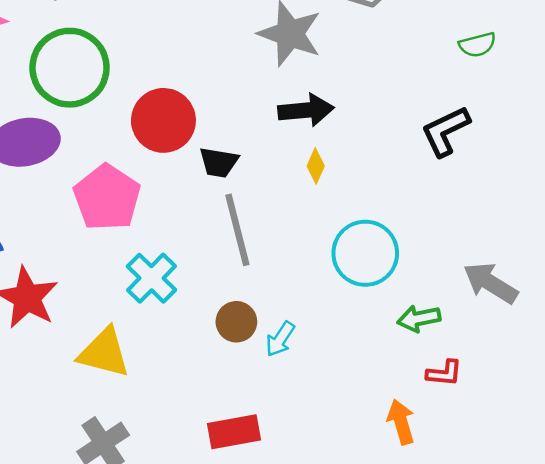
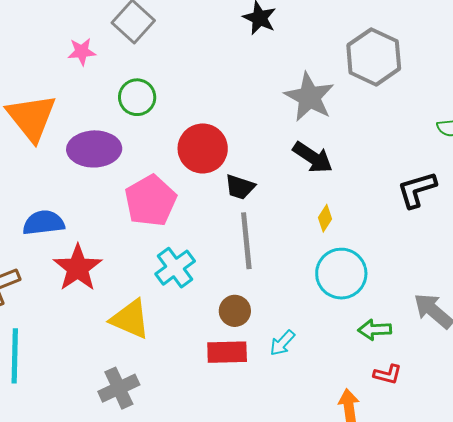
green circle: (70, 68) -> (137, 97), size x0.6
black arrow: (306, 110) -> (313, 157), turned 30
yellow diamond: (316, 166) -> (325, 218), moved
cyan arrow: (280, 339) -> (282, 343), moved
red rectangle: (234, 432) -> (227, 352), moved

